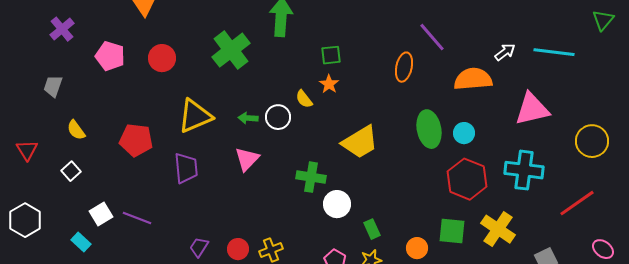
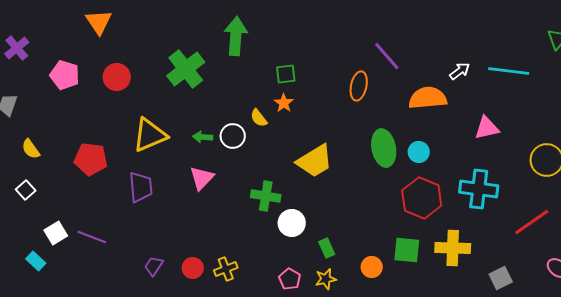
pink triangle: (532, 109) -> (487, 128), size x0.7
yellow cross: (498, 229) -> (453, 248), turned -32

